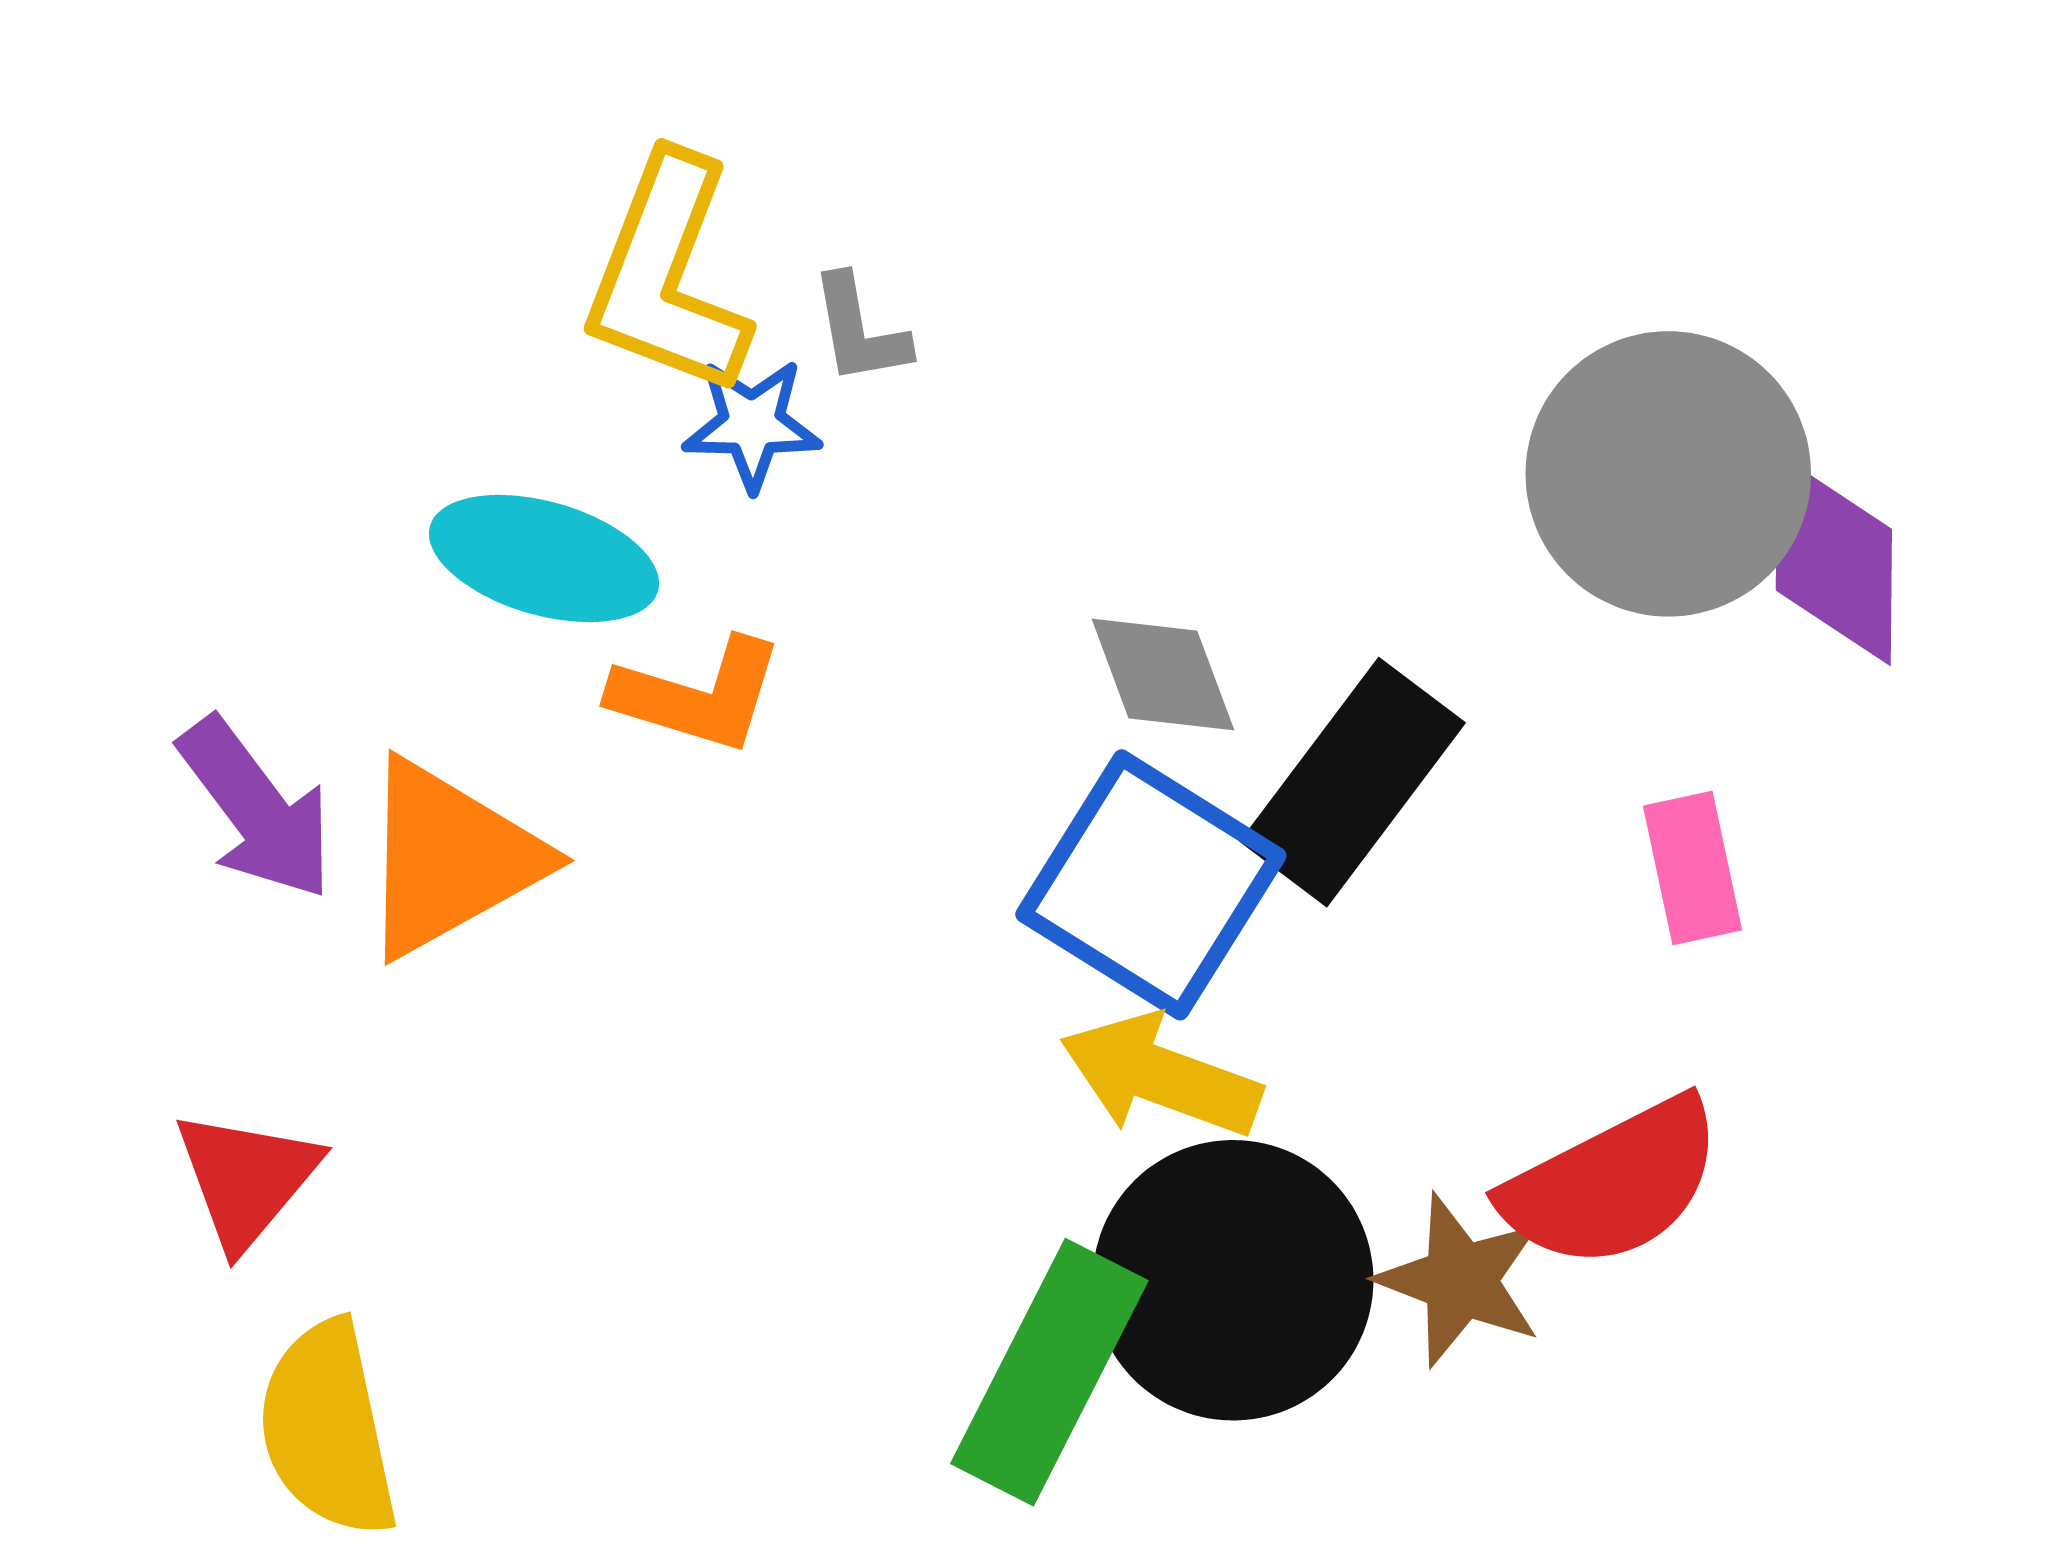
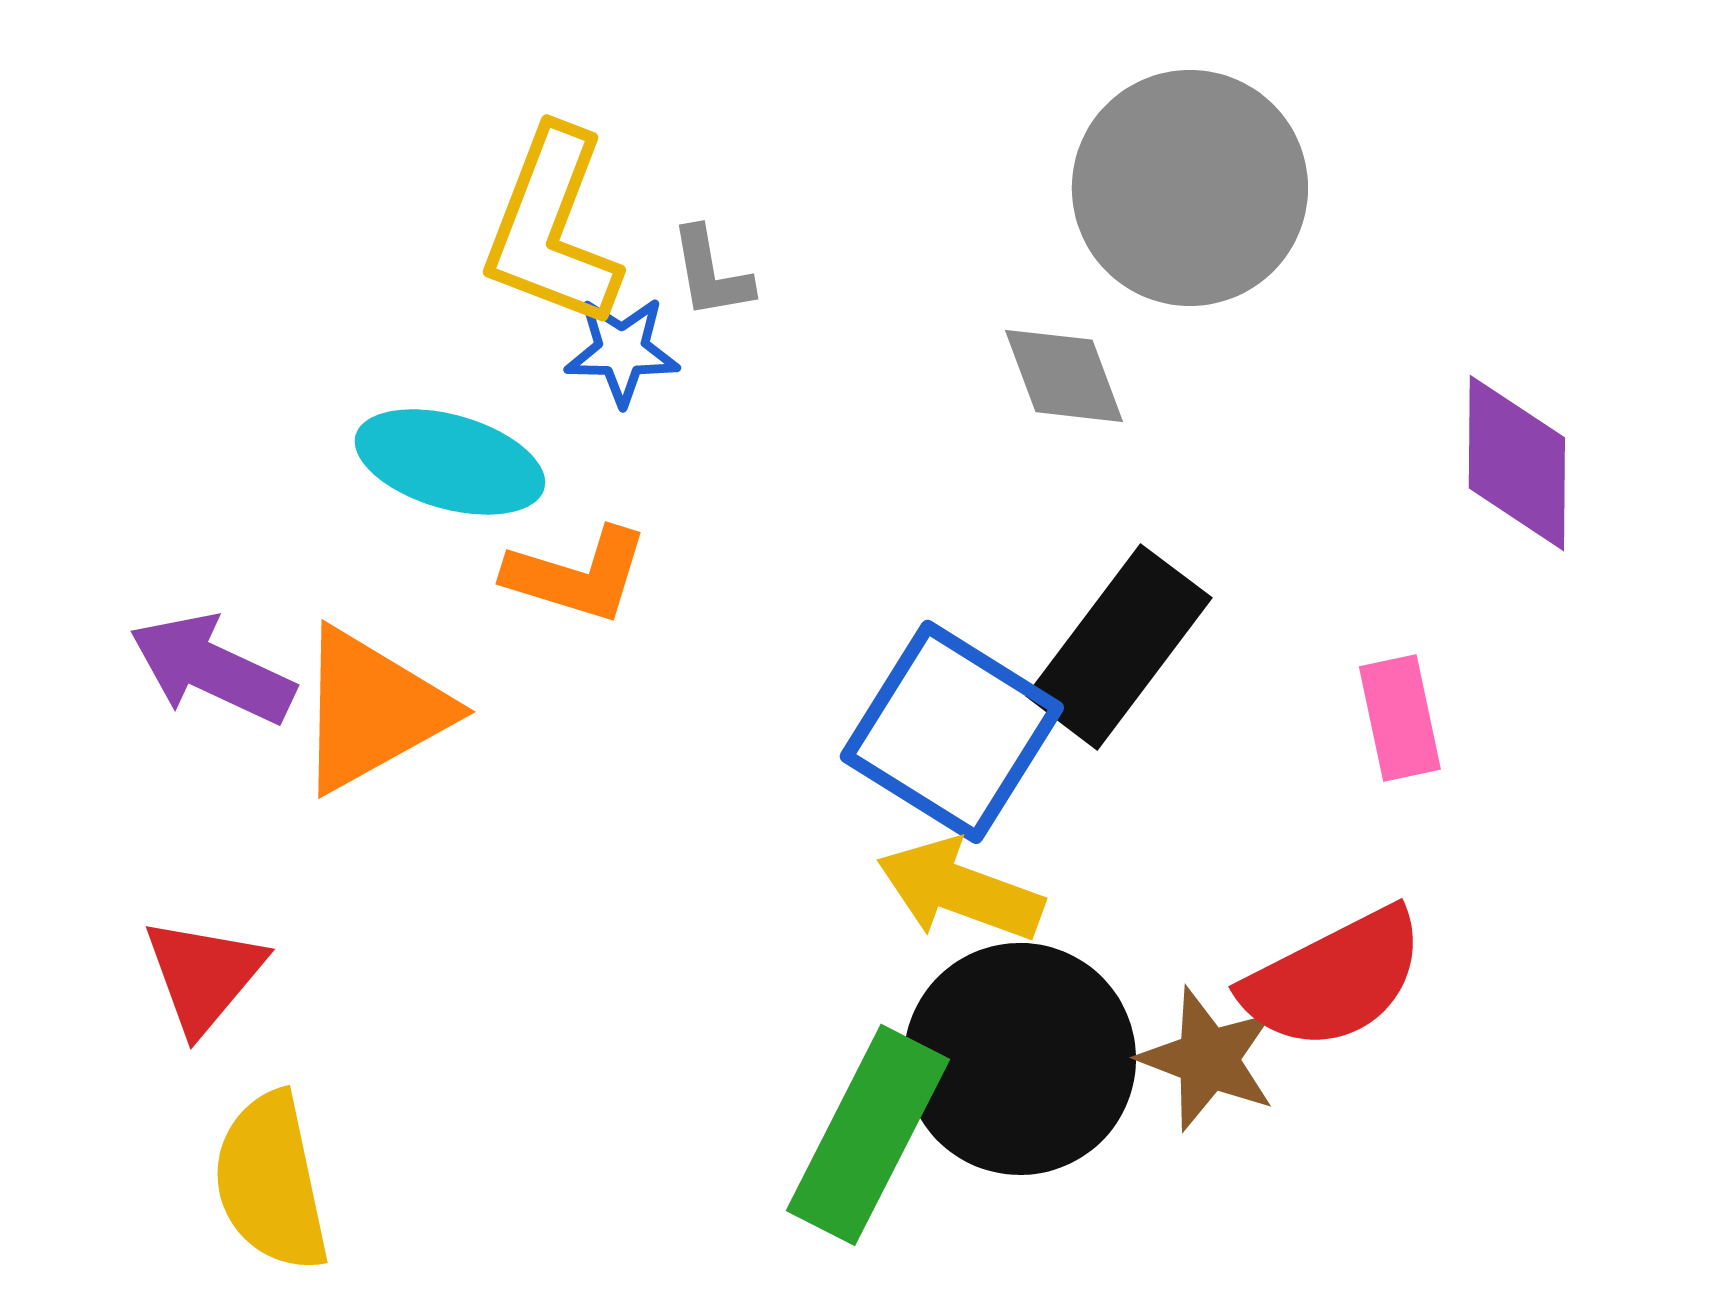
gray circle: (1668, 474) -> (1190, 188), moved
gray diamond: (1163, 675) -> (1064, 376), moved
purple arrow: (256, 809) -> (212, 669), turned 152

